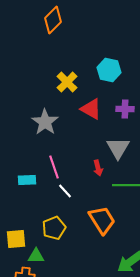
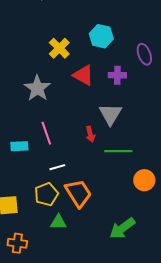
white line: (65, 191) -> (57, 167), moved, turned -63
orange trapezoid: (102, 220) -> (78, 193), moved
green triangle: (36, 256) -> (58, 222), moved

